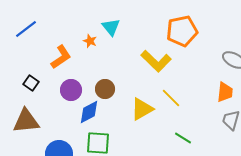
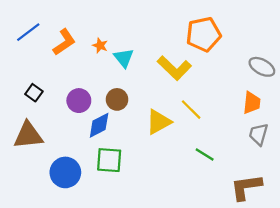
cyan triangle: (111, 27) -> (124, 58), moved
orange L-shape: (61, 57) -> (64, 42), moved

